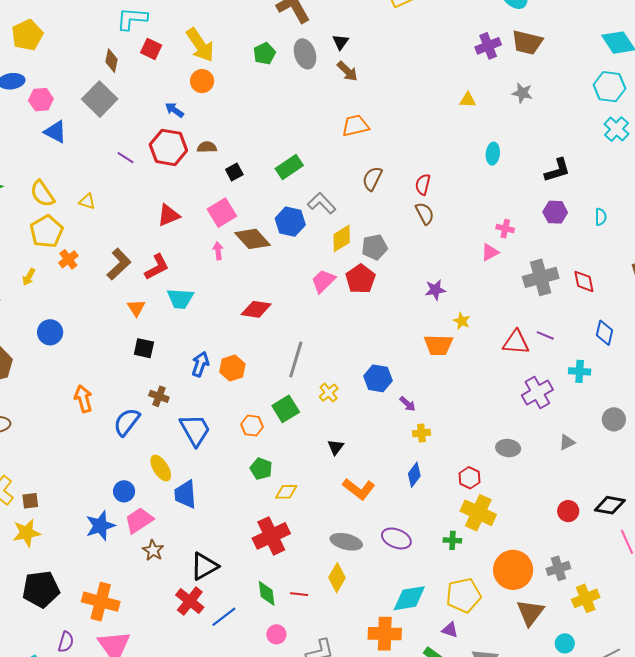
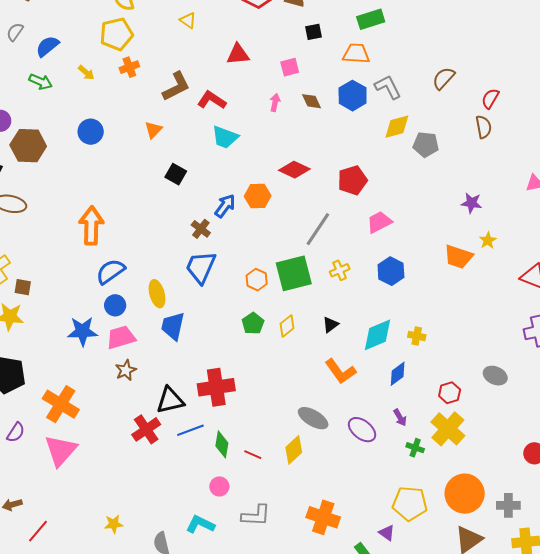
orange trapezoid: (355, 126) -> (356, 54), moved
green rectangle: (289, 167) -> (371, 19), moved
yellow triangle: (87, 201) -> (188, 20), moved
pink square: (222, 213) -> (290, 67), size x0.7
brown diamond: (253, 239) -> (311, 101), size x0.6
red L-shape: (157, 267) -> (212, 100), turned -136
yellow arrow: (29, 277) -> (86, 73), turned -96
red pentagon: (360, 279) -> (352, 180), moved
pink trapezoid: (323, 281) -> (379, 222), moved
orange triangle: (136, 308) -> (153, 130), moved
orange hexagon: (232, 368) -> (258, 196), moved
brown cross: (159, 396) -> (201, 229), moved
orange arrow: (83, 399) -> (91, 226), moved, size x1.4
purple arrow: (408, 404) -> (400, 417), moved
green square: (286, 409) -> (294, 273), size x1.4
blue semicircle: (127, 422) -> (111, 271), moved
blue trapezoid: (195, 430) -> (201, 267), turned -144
yellow diamond: (286, 492) -> (287, 326), moved, turned -55
red cross: (271, 536) -> (216, 387), moved
cyan diamond: (409, 598) -> (378, 335), moved, turned -30
blue line: (224, 617) -> (190, 430), moved

